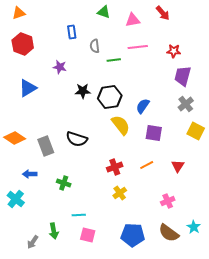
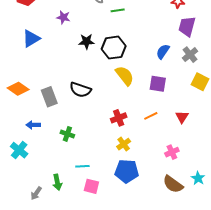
blue semicircle: (143, 106) -> (163, 52), moved
blue pentagon: (133, 235) -> (127, 171), moved

